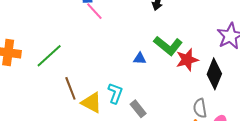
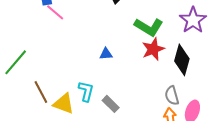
green L-shape: (168, 46) -> (149, 27), moved

